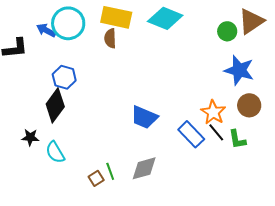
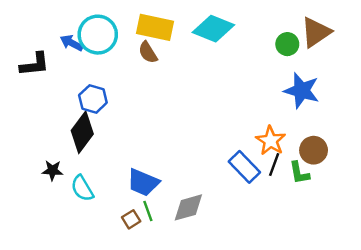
brown semicircle: (110, 38) -> (148, 52), turned -30
brown circle: (249, 105) -> (314, 150), moved
blue trapezoid: (144, 117) -> (143, 182), moved
black line: (216, 132) -> (274, 165), turned 60

